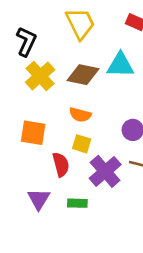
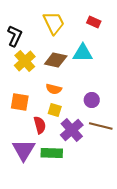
purple triangle: (39, 199) -> (24, 150), size x1.4
green rectangle: (77, 203) -> (52, 153), size x1.5

